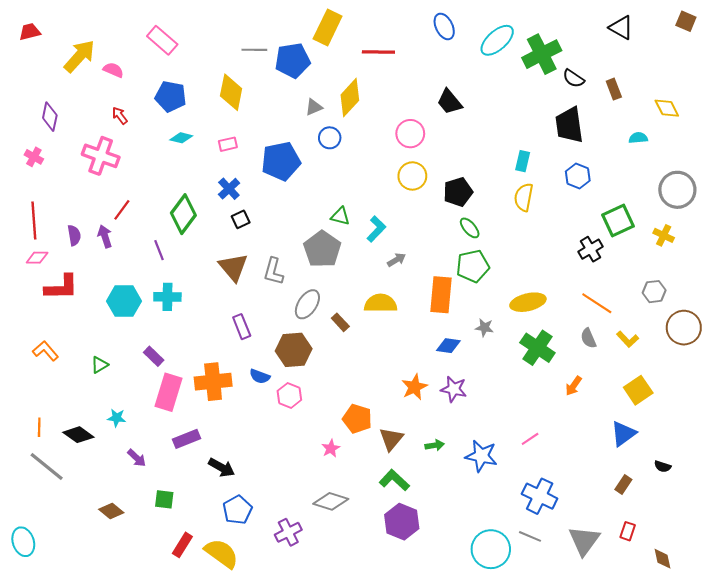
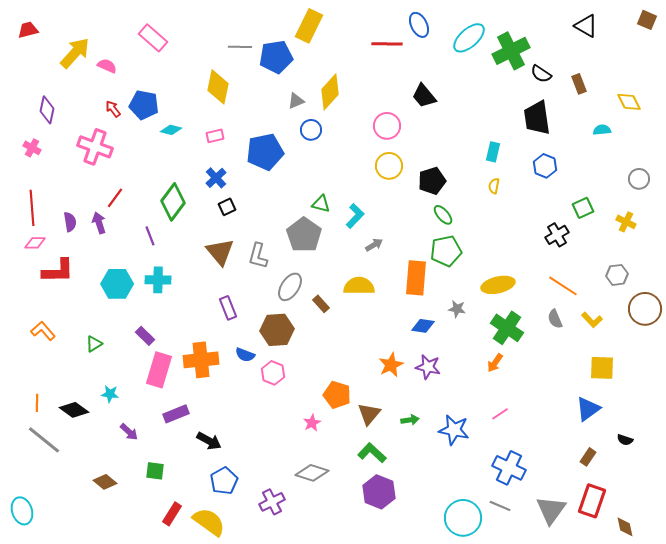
red line: (378, 52) -> (387, 44), moved
blue pentagon: (171, 96) -> (144, 105), moved
gray circle: (677, 190) -> (639, 179), size x0.6
yellow semicircle: (524, 197) -> (494, 186), size x0.6
green square: (618, 221) -> (583, 208), size x0.7
orange arrow: (574, 386) -> (495, 363), moved
yellow square: (638, 390) -> (602, 368), turned 36
red rectangle: (628, 531) -> (592, 501), size x1.8

